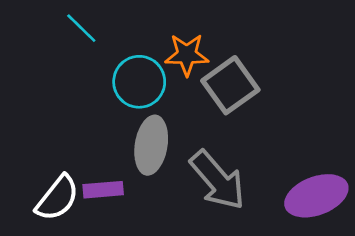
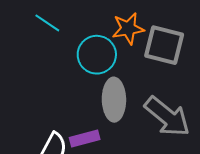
gray square: (230, 85) -> (164, 45), turned -30

